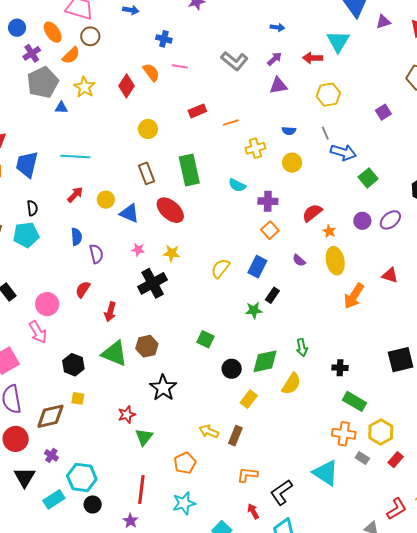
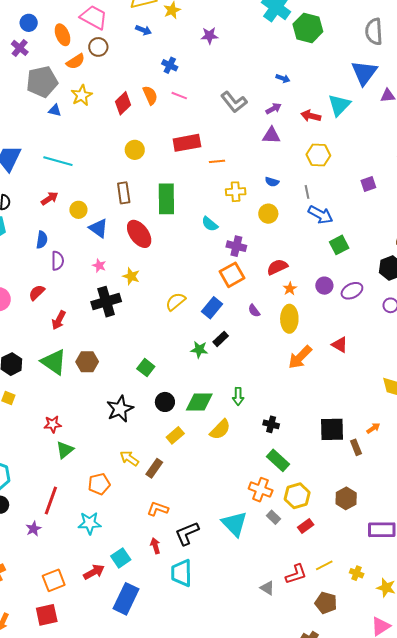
purple cross: (32, 53) -> (20, 48), moved, turned -30
red rectangle: (197, 111) -> (187, 143), size x1.5
orange square: (270, 230) -> (232, 275), size x1.4
black star: (163, 388) -> (120, 409), moved

